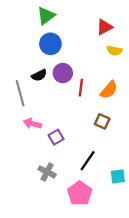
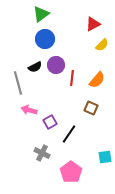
yellow semicircle: (115, 51) -> (102, 45), turned -56
black line: (88, 161) -> (69, 134), moved

